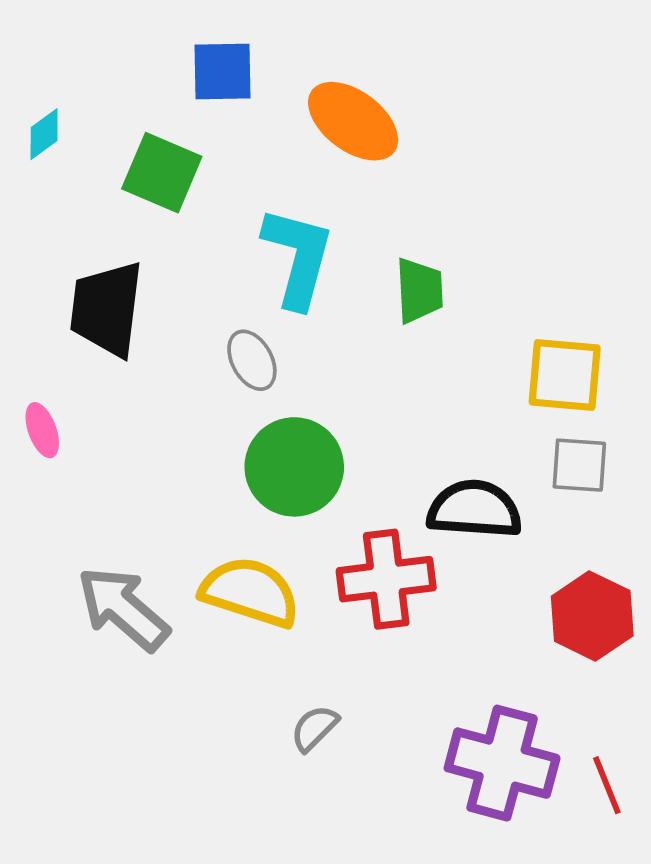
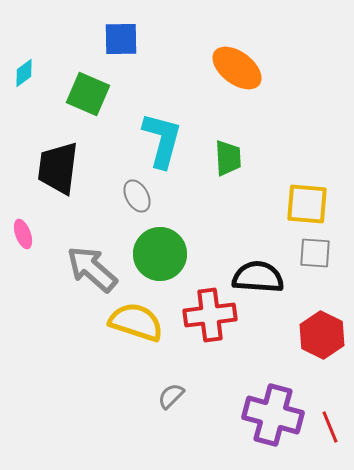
orange ellipse: (353, 121) -> (237, 68), moved
gray arrow: (123, 609) -> (92, 269), moved

